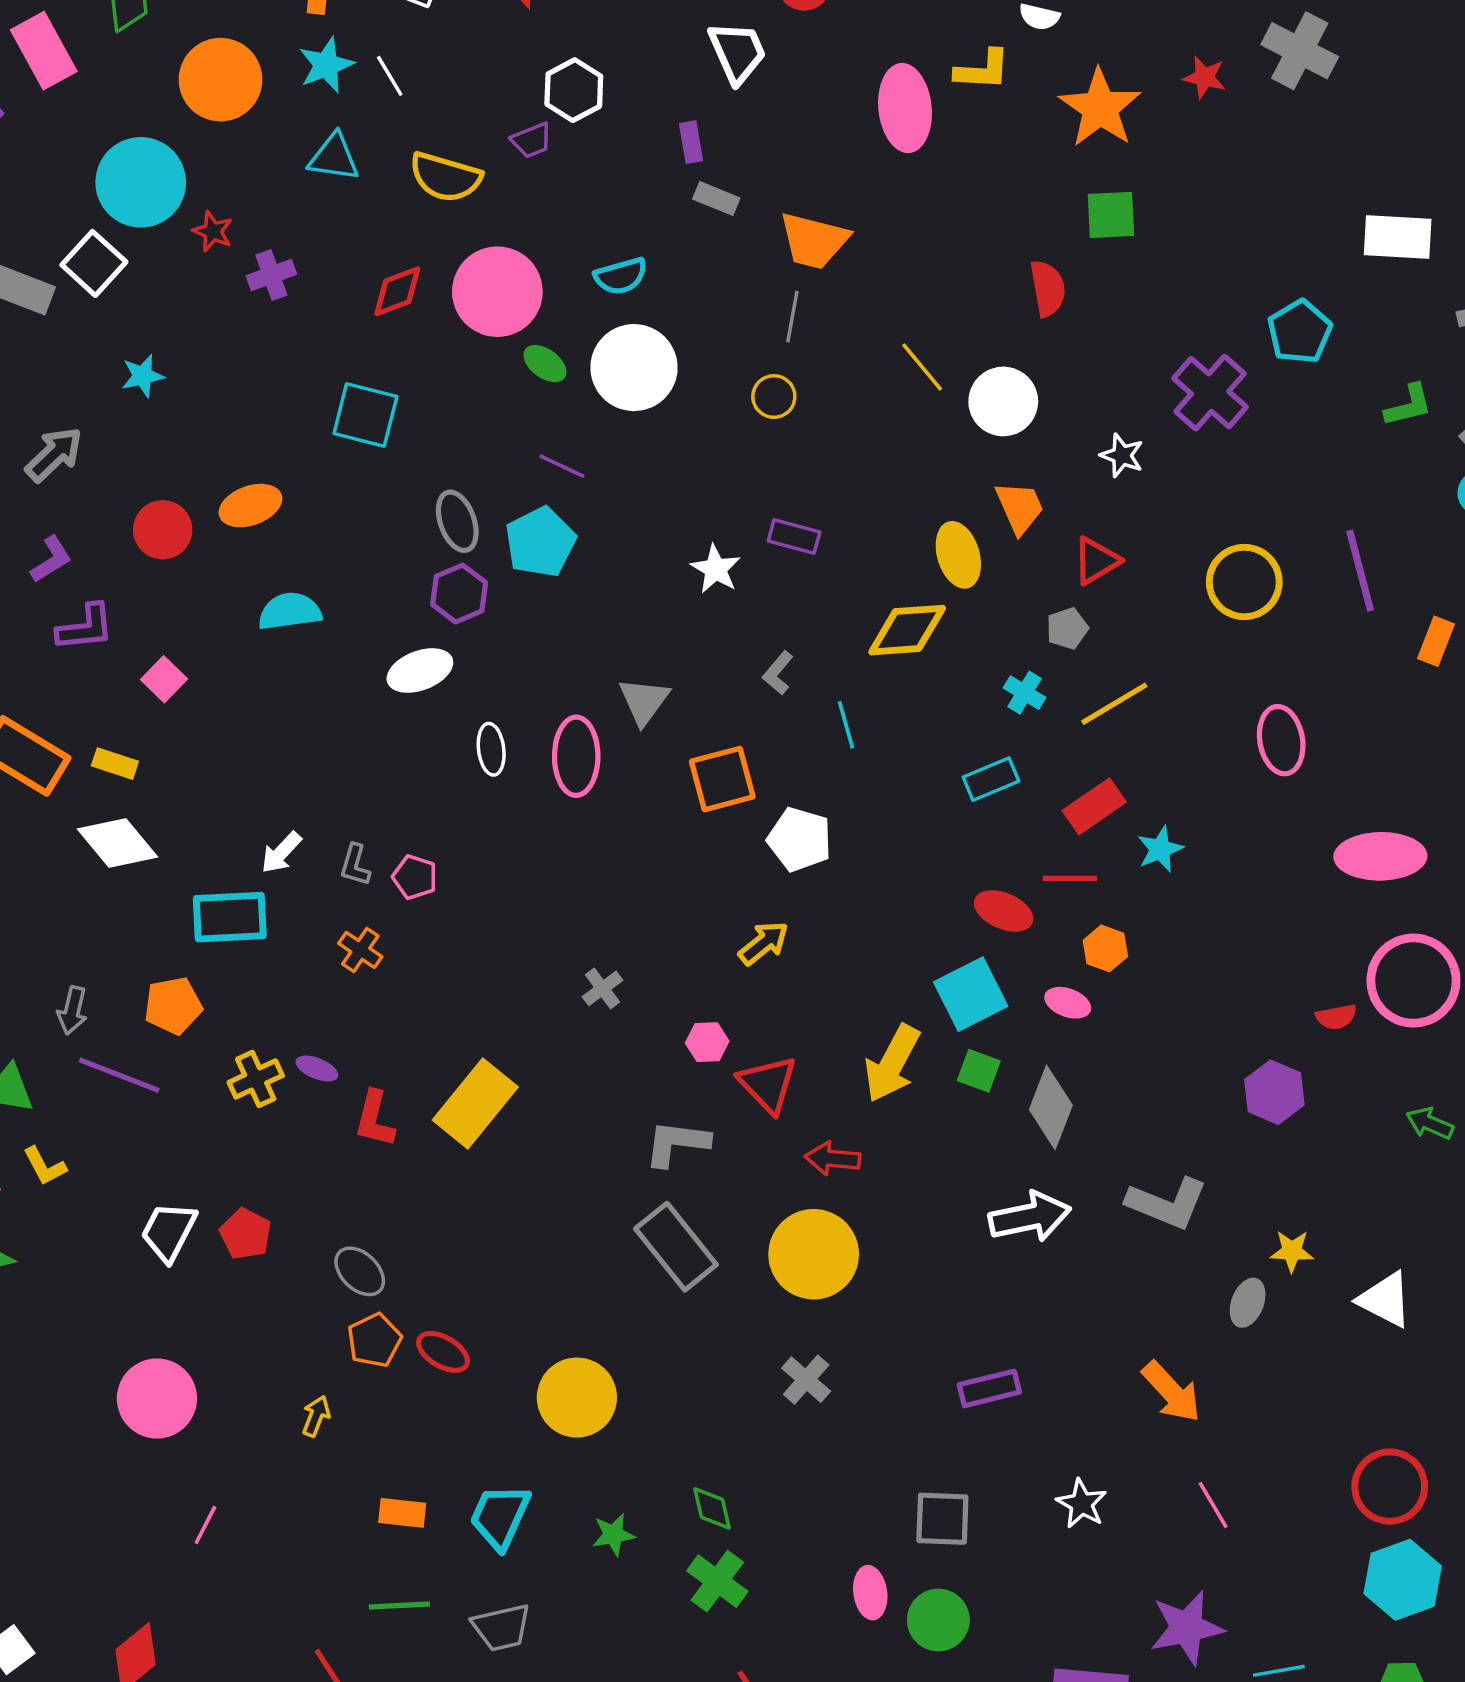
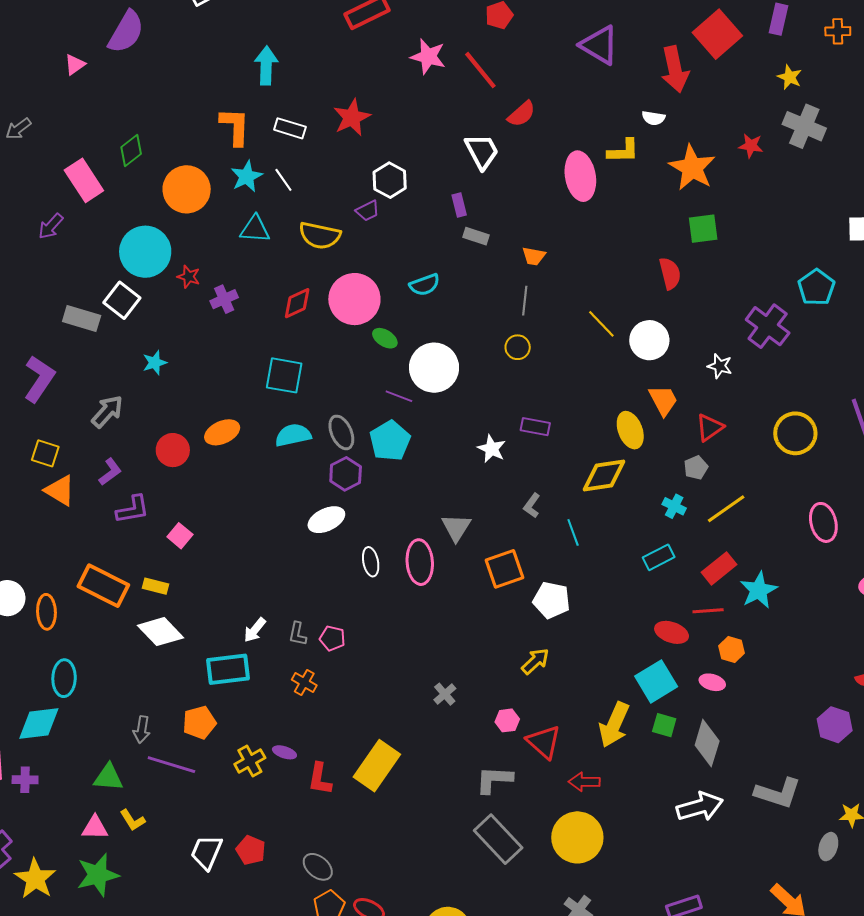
orange trapezoid: (814, 241) -> (534, 256), size x0.6
white circle: (634, 368) -> (434, 368), moved
cyan semicircle: (290, 611) -> (293, 435), moved
cyan star: (1160, 849) -> (759, 590), size x1.4

